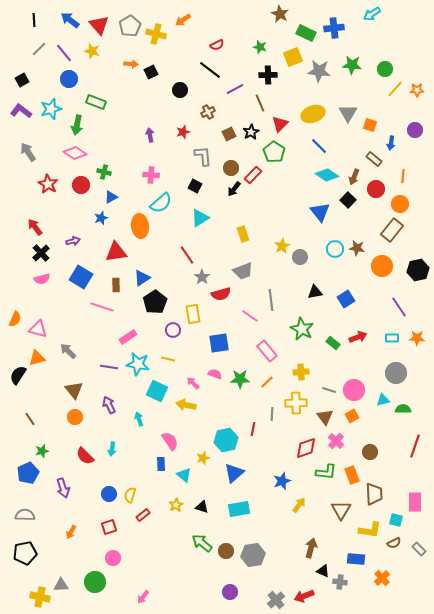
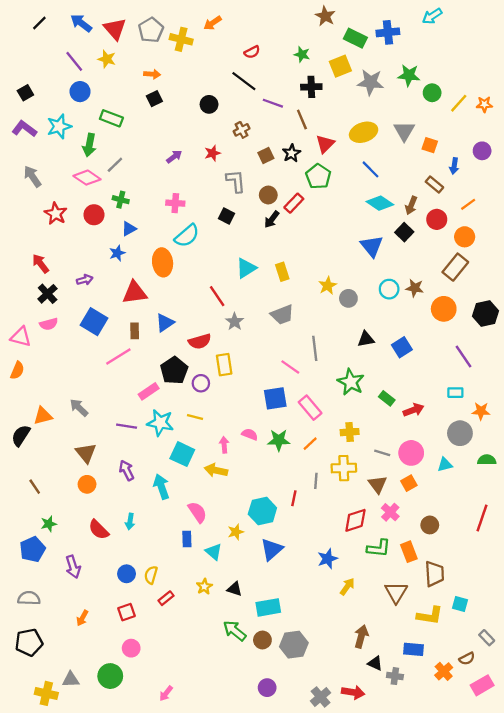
black line: (34, 20) -> (39, 23), turned 48
gray line: (39, 49) -> (115, 165), moved
green circle: (385, 69) -> (432, 93), moved
black square: (151, 72) -> (154, 99), moved
purple line: (235, 89) -> (273, 103), turned 48
purple arrow: (150, 135) -> (174, 157), turned 64
orange line: (403, 176) -> (468, 204), turned 48
cyan triangle: (200, 218) -> (246, 268), moved
red semicircle: (221, 294) -> (200, 341), moved
black pentagon: (155, 302) -> (174, 370), moved
pink line: (102, 307) -> (118, 356), turned -50
pink triangle: (38, 329) -> (21, 337), moved
red arrow: (358, 337) -> (414, 410), moved
orange star: (417, 338) -> (481, 411), moved
blue square: (219, 343) -> (275, 398), moved
pink arrow: (193, 383) -> (224, 445), turned 40
green semicircle: (403, 409) -> (487, 460), moved
cyan arrow: (139, 419) -> (161, 487), size x1.5
pink rectangle: (415, 502) -> (482, 685), moved, turned 60
cyan rectangle: (239, 509) -> (268, 607), moved
brown semicircle: (394, 543) -> (467, 659), moved
red arrow: (304, 596) -> (353, 692), turned -150

